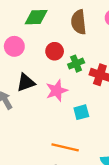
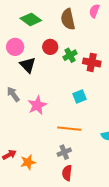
green diamond: (36, 17) -> (31, 19), turned 45
black triangle: (26, 83) -> (28, 65), moved, turned -48
pink star: (57, 91) -> (37, 105), moved

